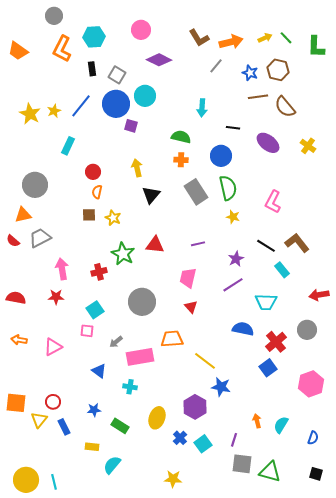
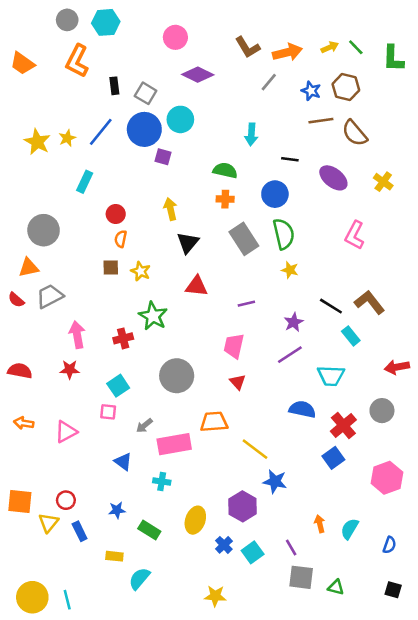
cyan hexagon: (94, 37) -> (106, 22), moved
pink L-shape: (273, 202) -> (355, 235), moved
red triangle: (155, 245) -> (197, 286), moved
purple line: (234, 440) -> (291, 547), turned -48
green triangle: (270, 472) -> (336, 587), size x0.6

